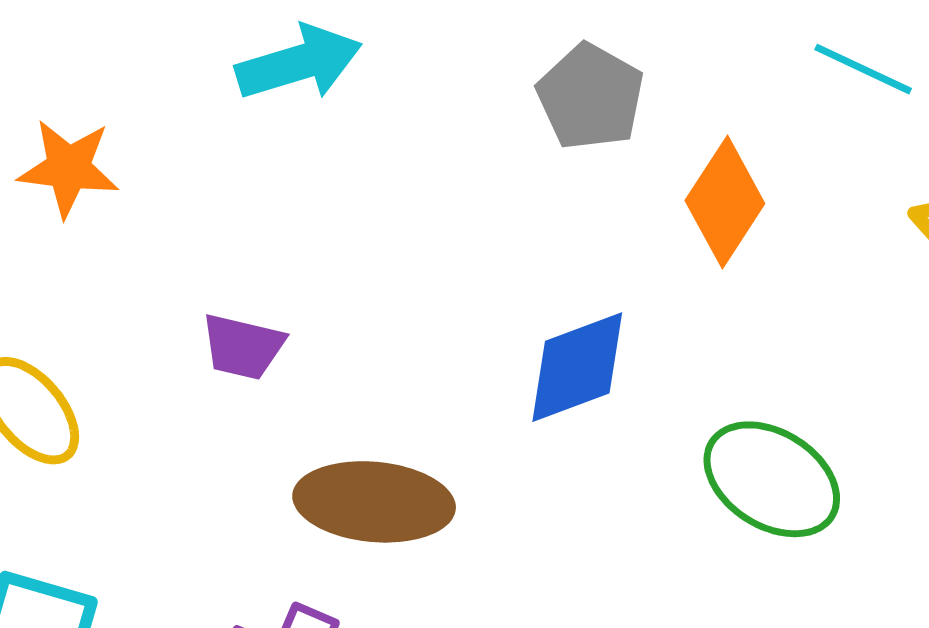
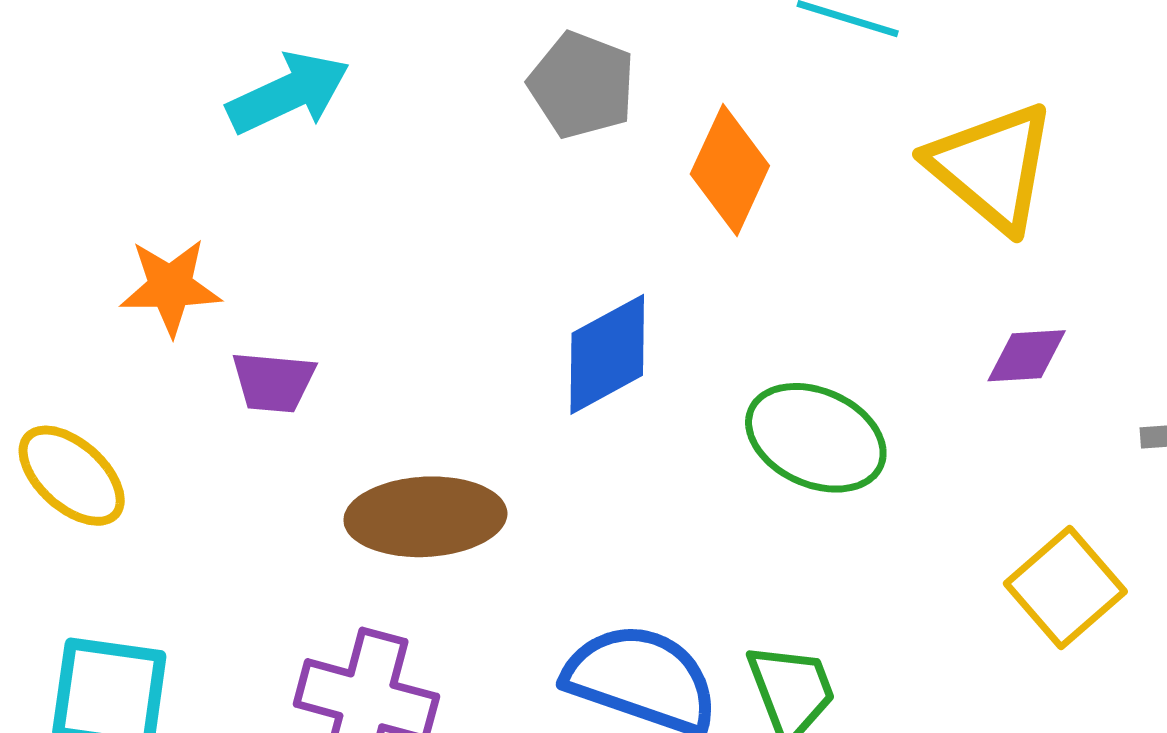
orange star: (68, 168) -> (170, 287), moved

